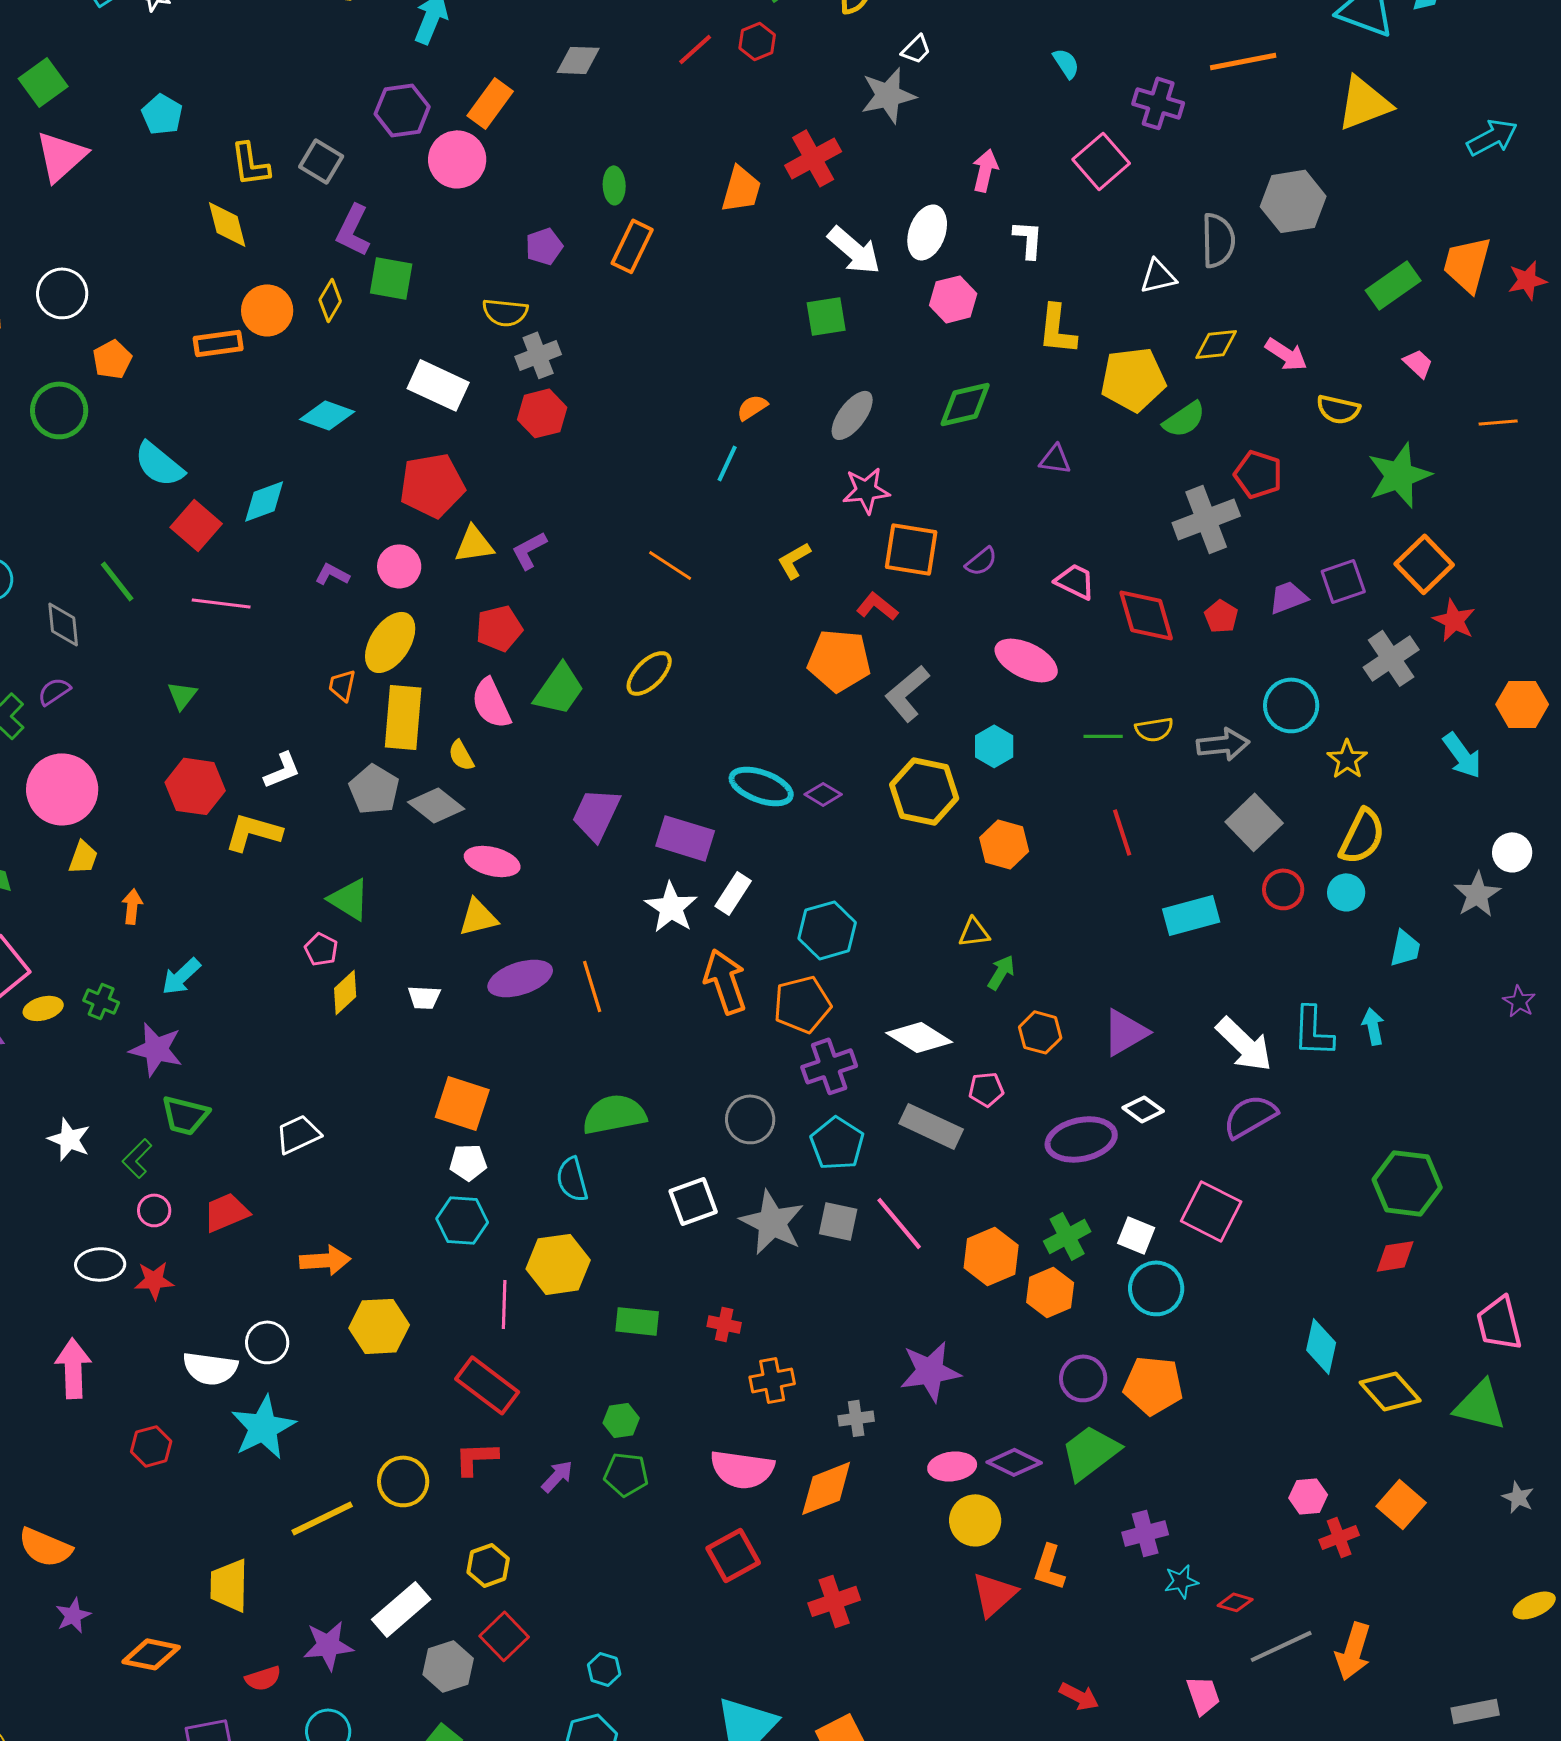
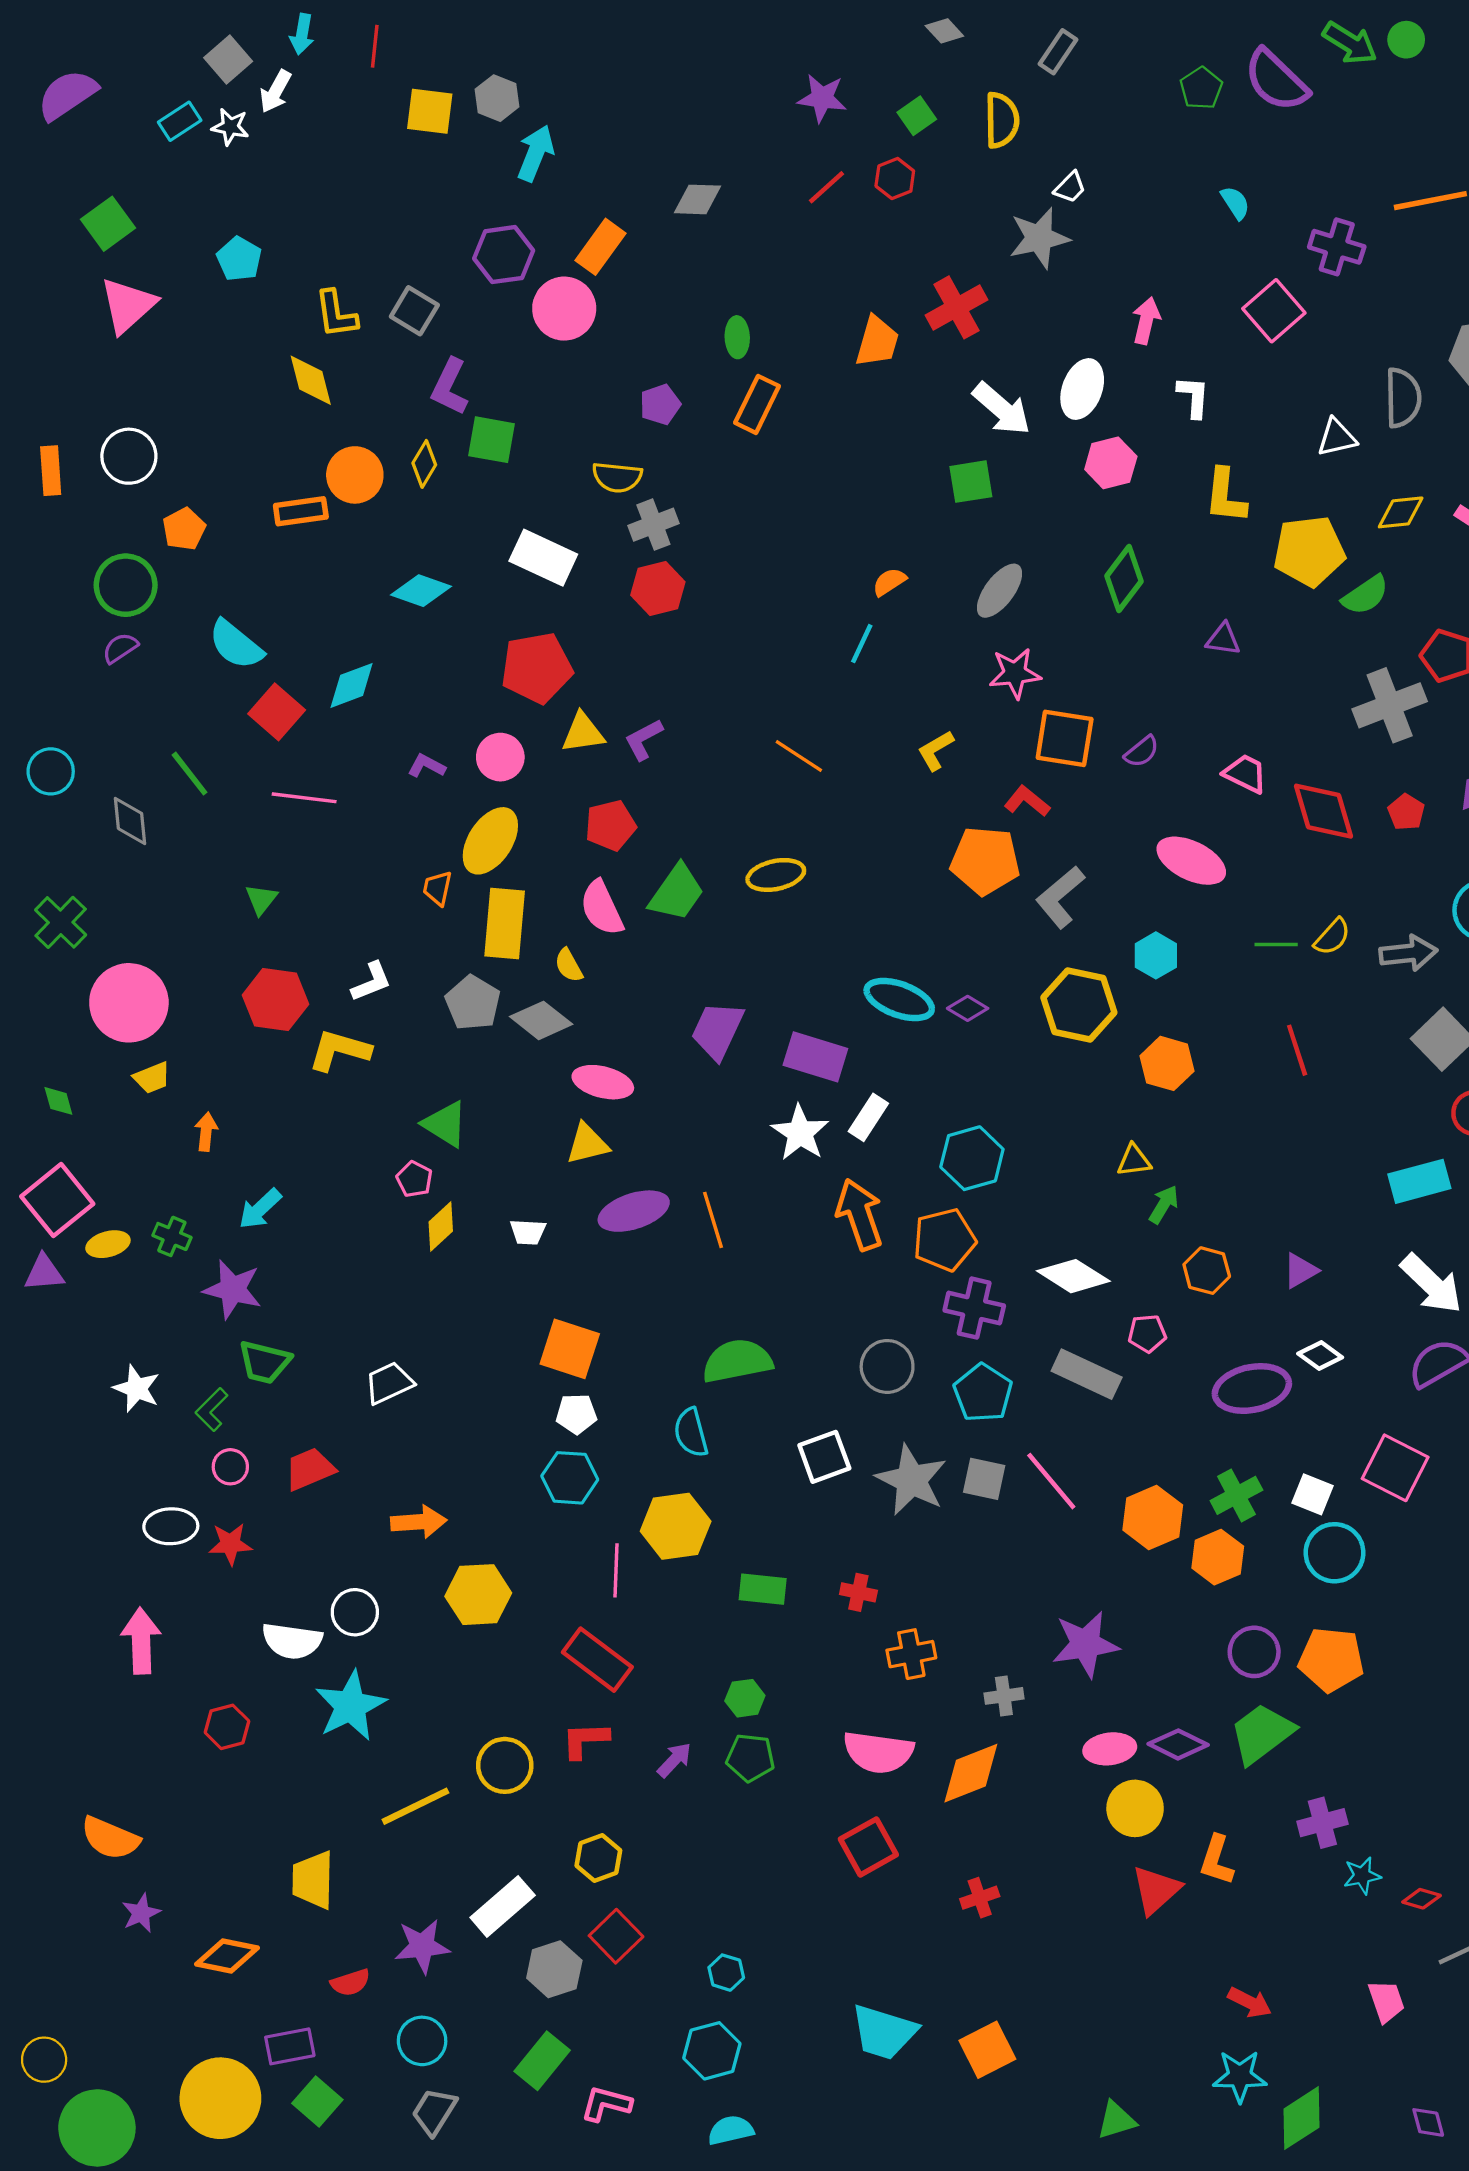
green diamond: (965, 404) -> (1124, 579), turned -40
yellow ellipse: (649, 673) -> (776, 875), turned 33
purple semicircle: (54, 691) -> (120, 648), moved
yellow semicircle: (1154, 729) -> (1332, 937), turned -39
yellow trapezoid: (83, 857) -> (152, 1078), turned 48
cyan rectangle: (1191, 915) -> (1419, 1181), moved
purple triangle: (1125, 1032) -> (1300, 1271), size x0.7
purple cross: (829, 1066) -> (974, 1308), turned 32
red cross: (834, 1601) -> (980, 1898), size x0.7

